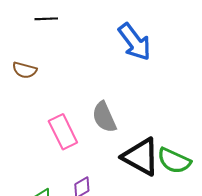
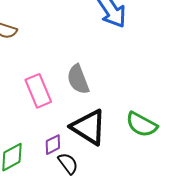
black triangle: (141, 157) -> (89, 127), moved

